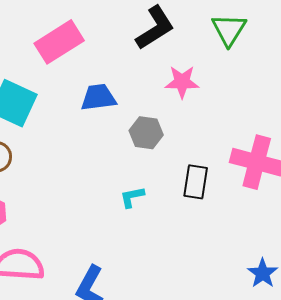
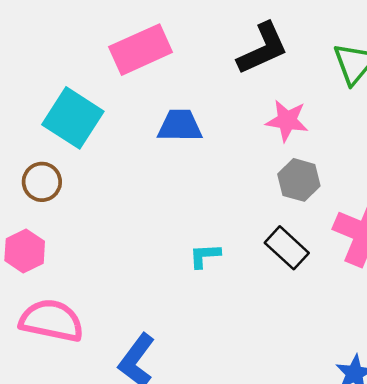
gray hexagon: (146, 133) -> (299, 180), moved
black rectangle: (196, 182) -> (287, 248), turned -64

